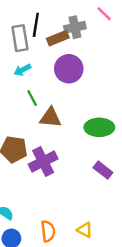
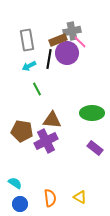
pink line: (104, 14) -> (80, 42), moved
black line: (36, 25) -> (49, 59), moved
purple circle: (69, 69) -> (67, 53), moved
brown triangle: (50, 118) -> (52, 120), moved

